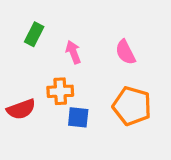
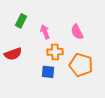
orange cross: (60, 91) -> (55, 52), moved
red semicircle: (21, 109) -> (13, 54), moved

